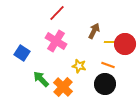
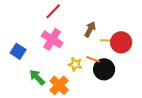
orange line: (108, 65) -> (93, 59), moved
black circle: (105, 84) -> (104, 69), moved

